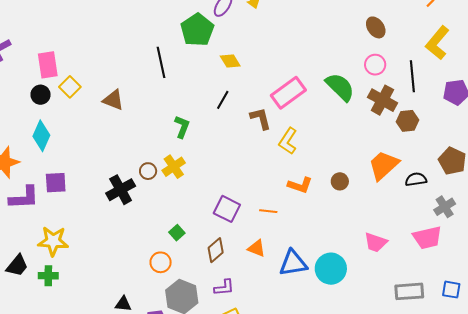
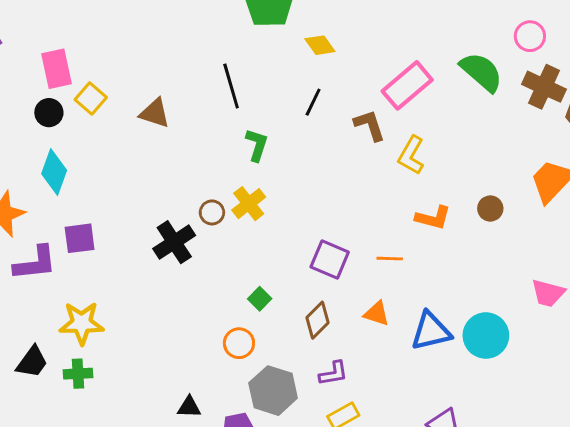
black line: (161, 62) -> (231, 86), moved

